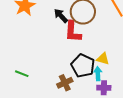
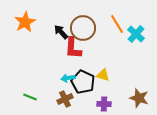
green line: (22, 74) -> (30, 97), moved
cyan arrow: (98, 74) -> (68, 78), moved, turned -96

